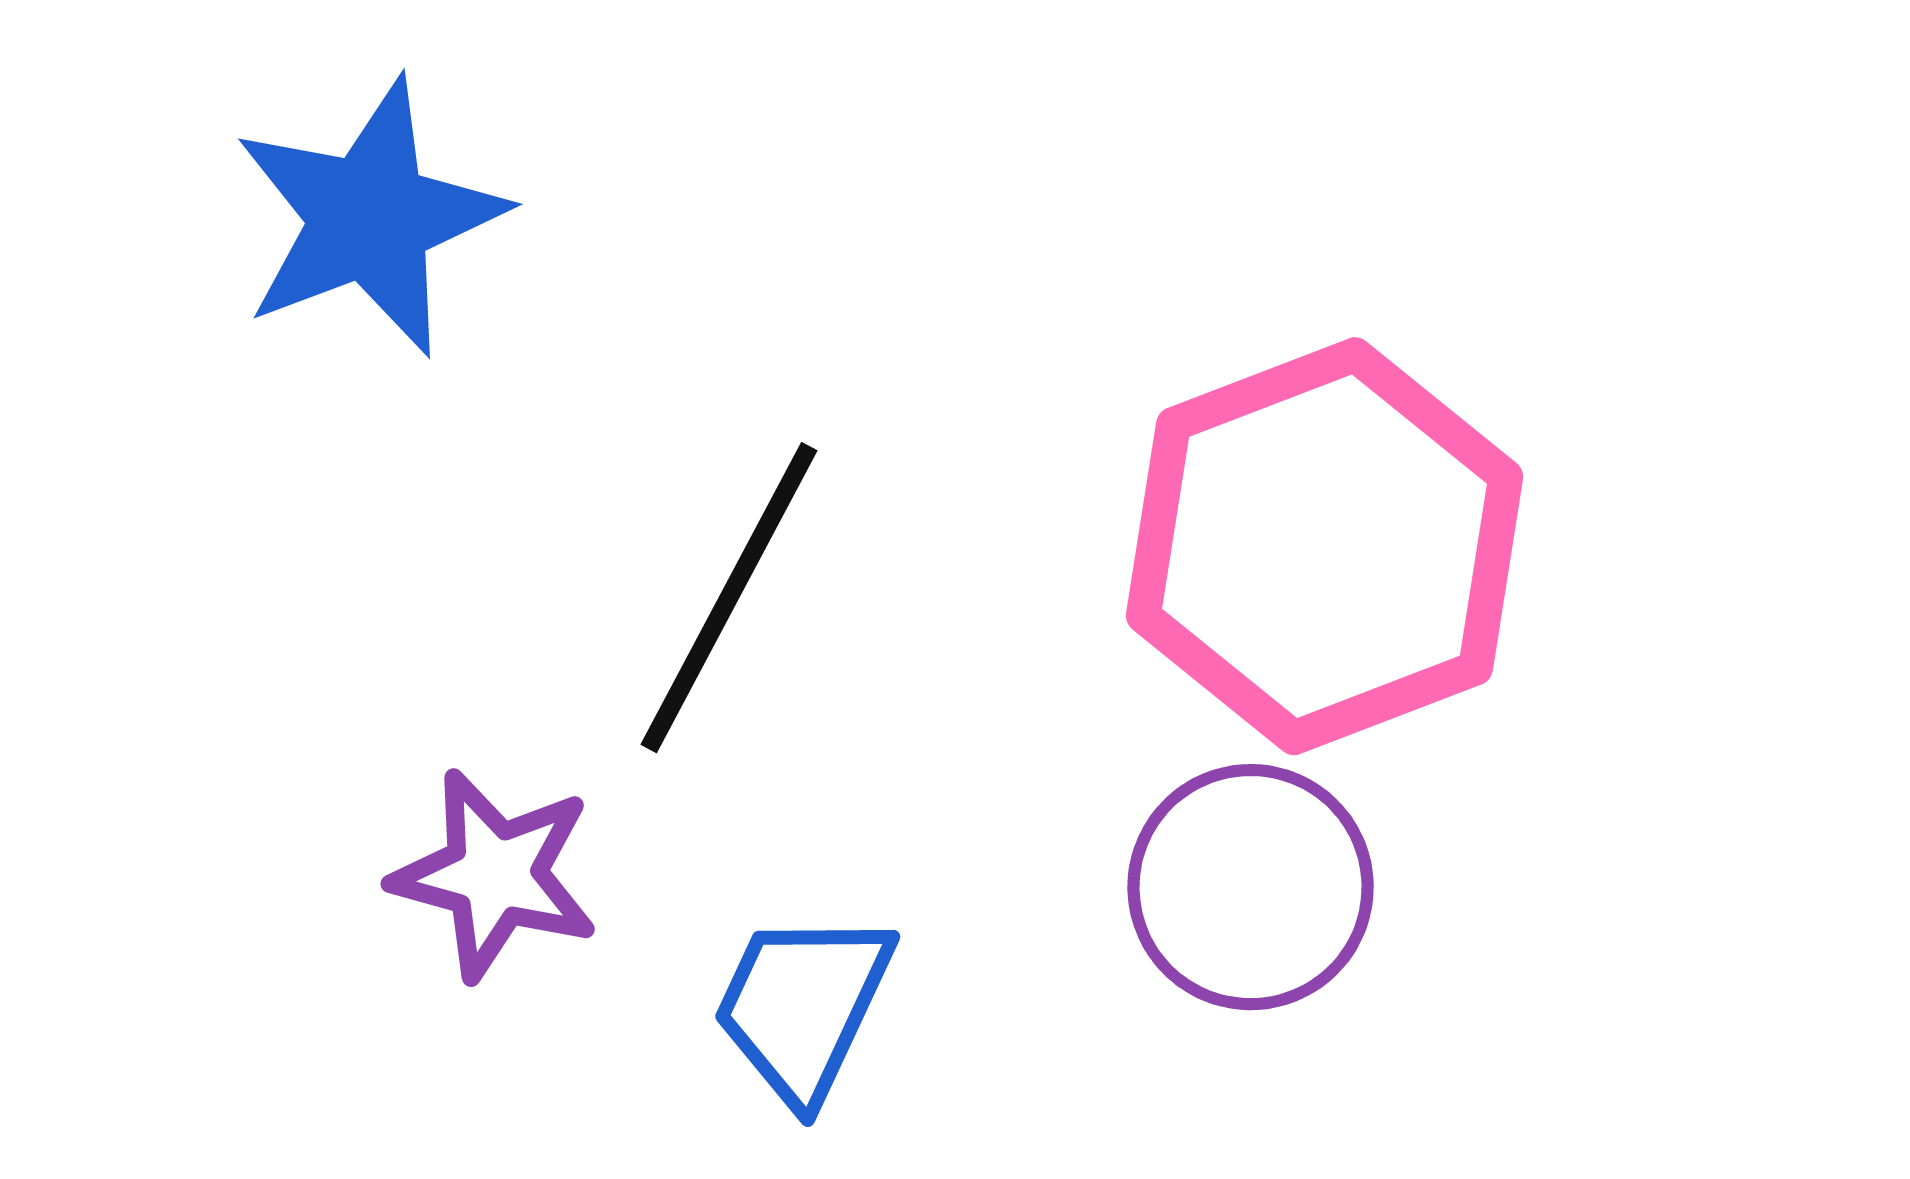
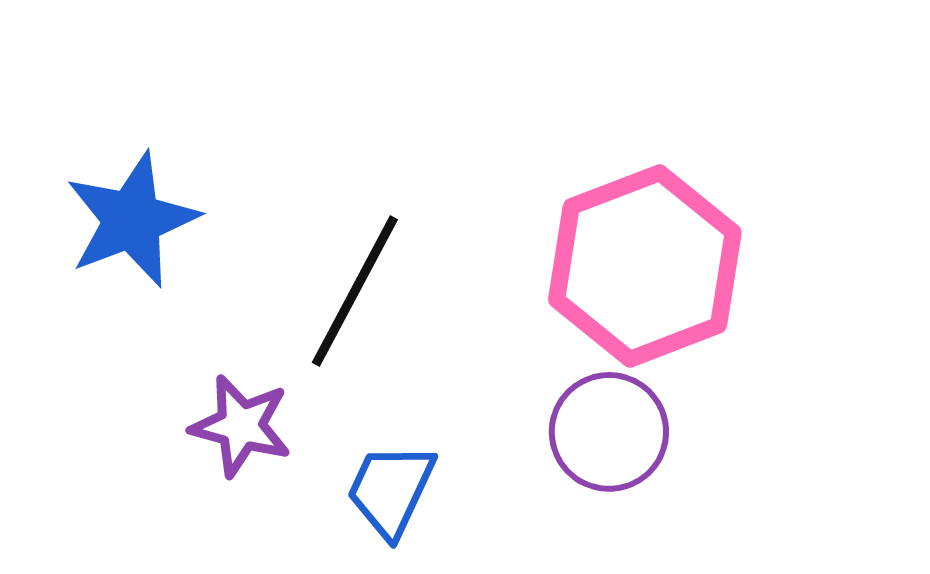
blue star: (370, 218) -> (132, 220), moved

